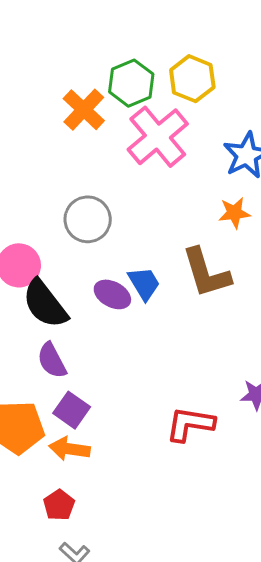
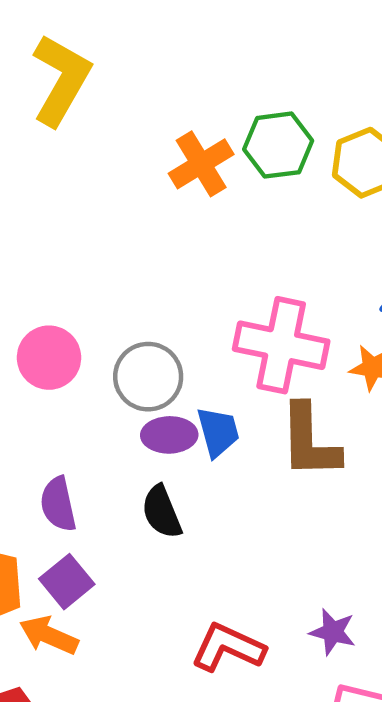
pink cross: (158, 137) -> (281, 345), moved, turned 36
gray circle: (88, 219) -> (148, 377), moved
purple ellipse: (112, 294) -> (169, 435), turned -45
black semicircle: (45, 304) -> (162, 512), moved, size x0.7

